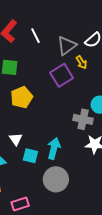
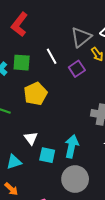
white line: (36, 36) -> (52, 56), moved
purple square: (62, 75) -> (77, 69), size x0.7

